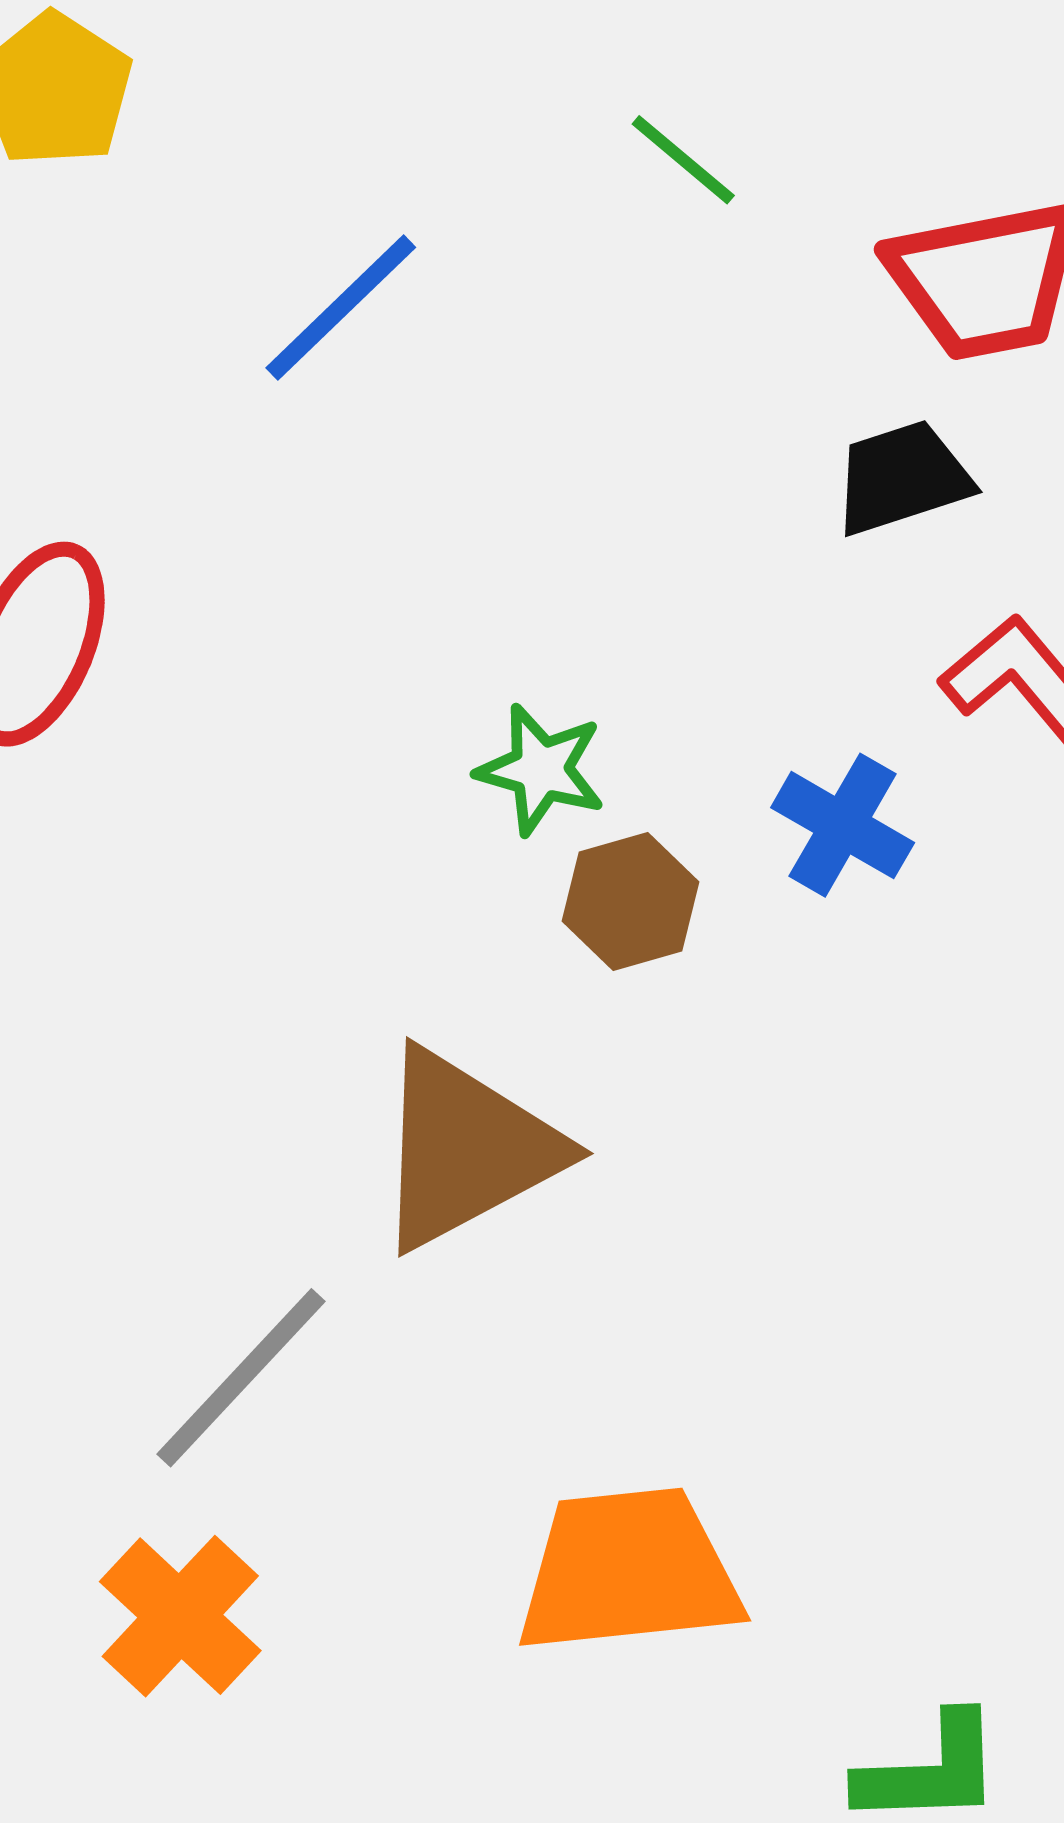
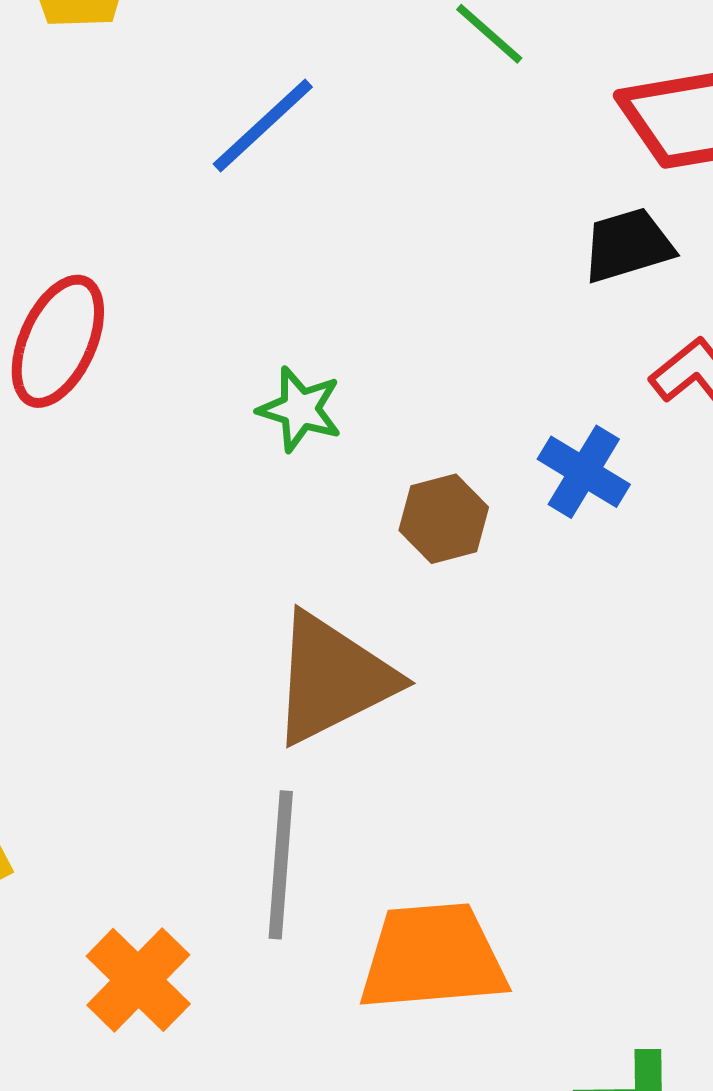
green star: (541, 770) -> (300, 409), moved
gray line: (241, 1378) -> (281, 865), moved, turned -40

